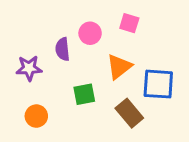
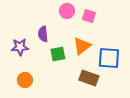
pink circle: (90, 33) -> (67, 11), moved
green square: (84, 94) -> (58, 54), moved
brown rectangle: (129, 113) -> (89, 78), turned -30

